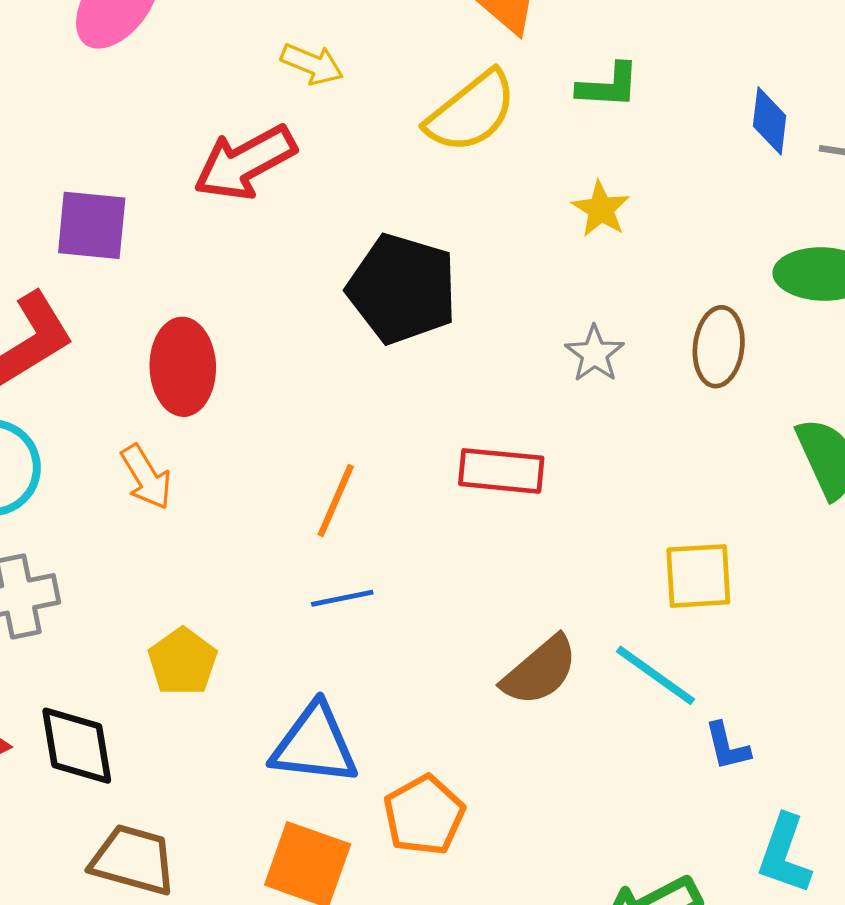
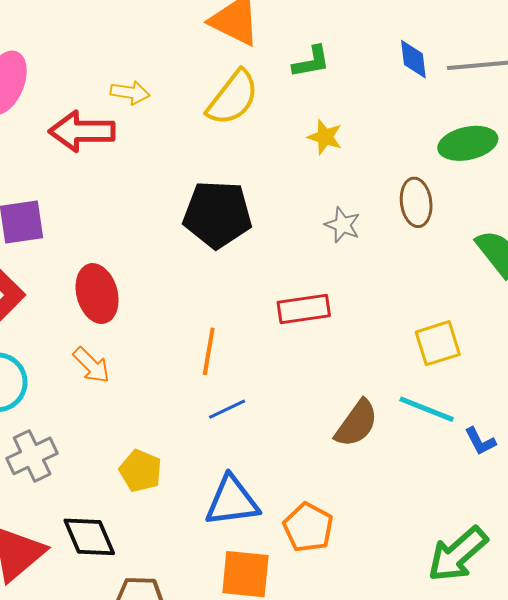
red arrow: (245, 163) -> (82, 131), moved, turned 42

